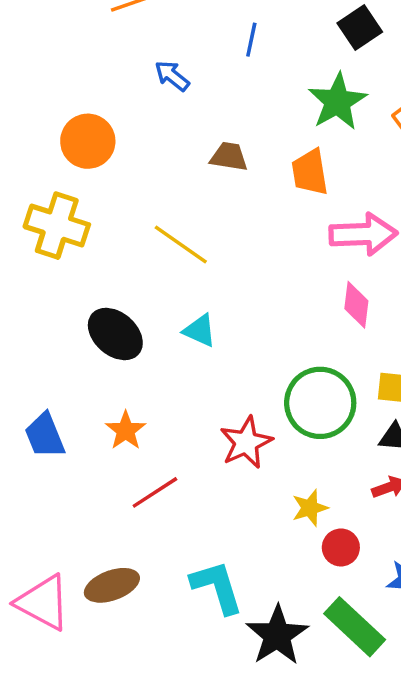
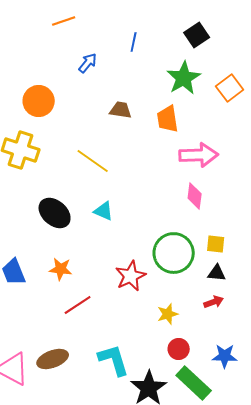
blue arrow: (172, 76) -> (88, 63), turned 90
orange star: (126, 430) -> (61, 269), turned -30
red circle: (341, 547) -> (179, 349), moved

